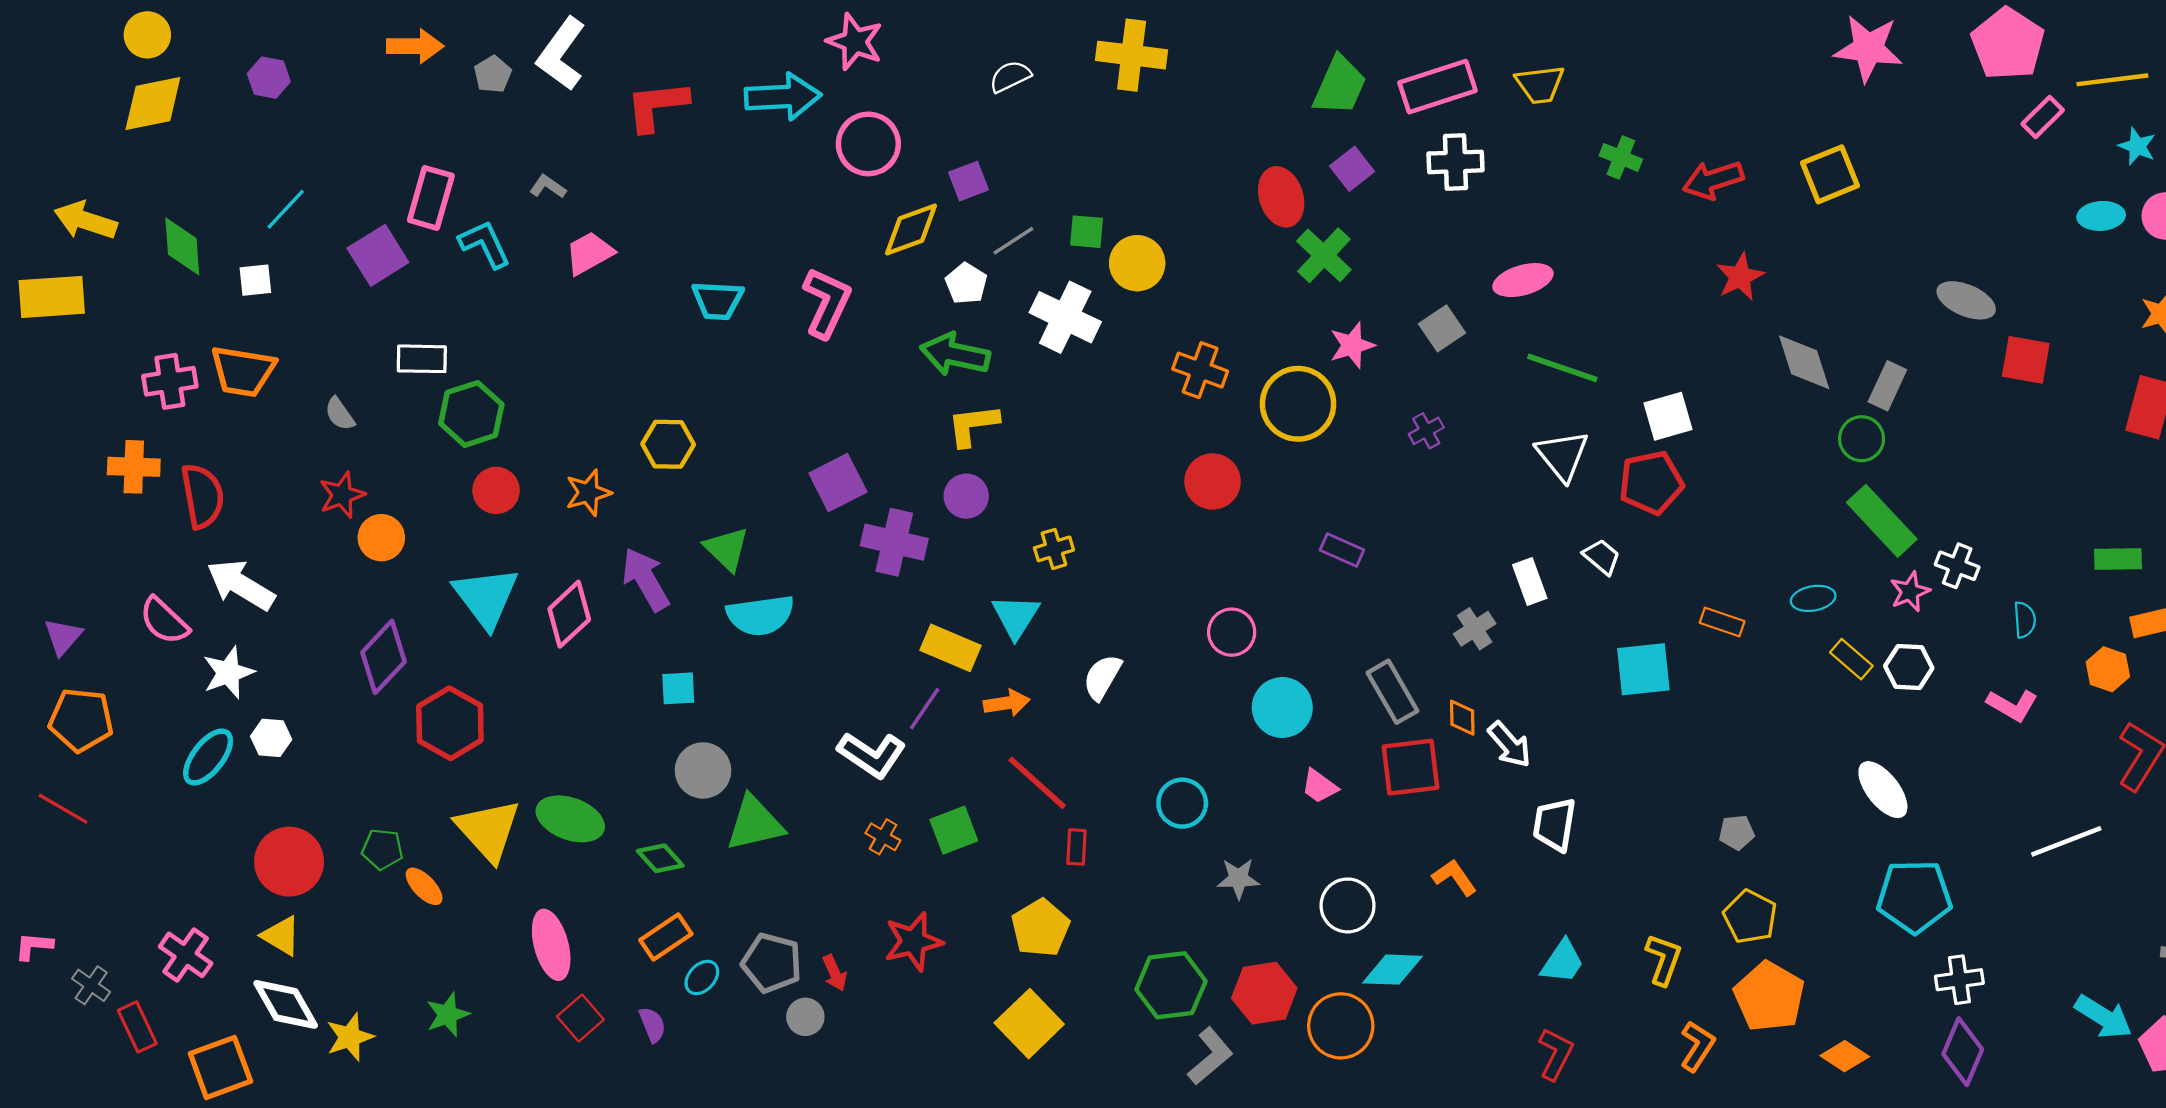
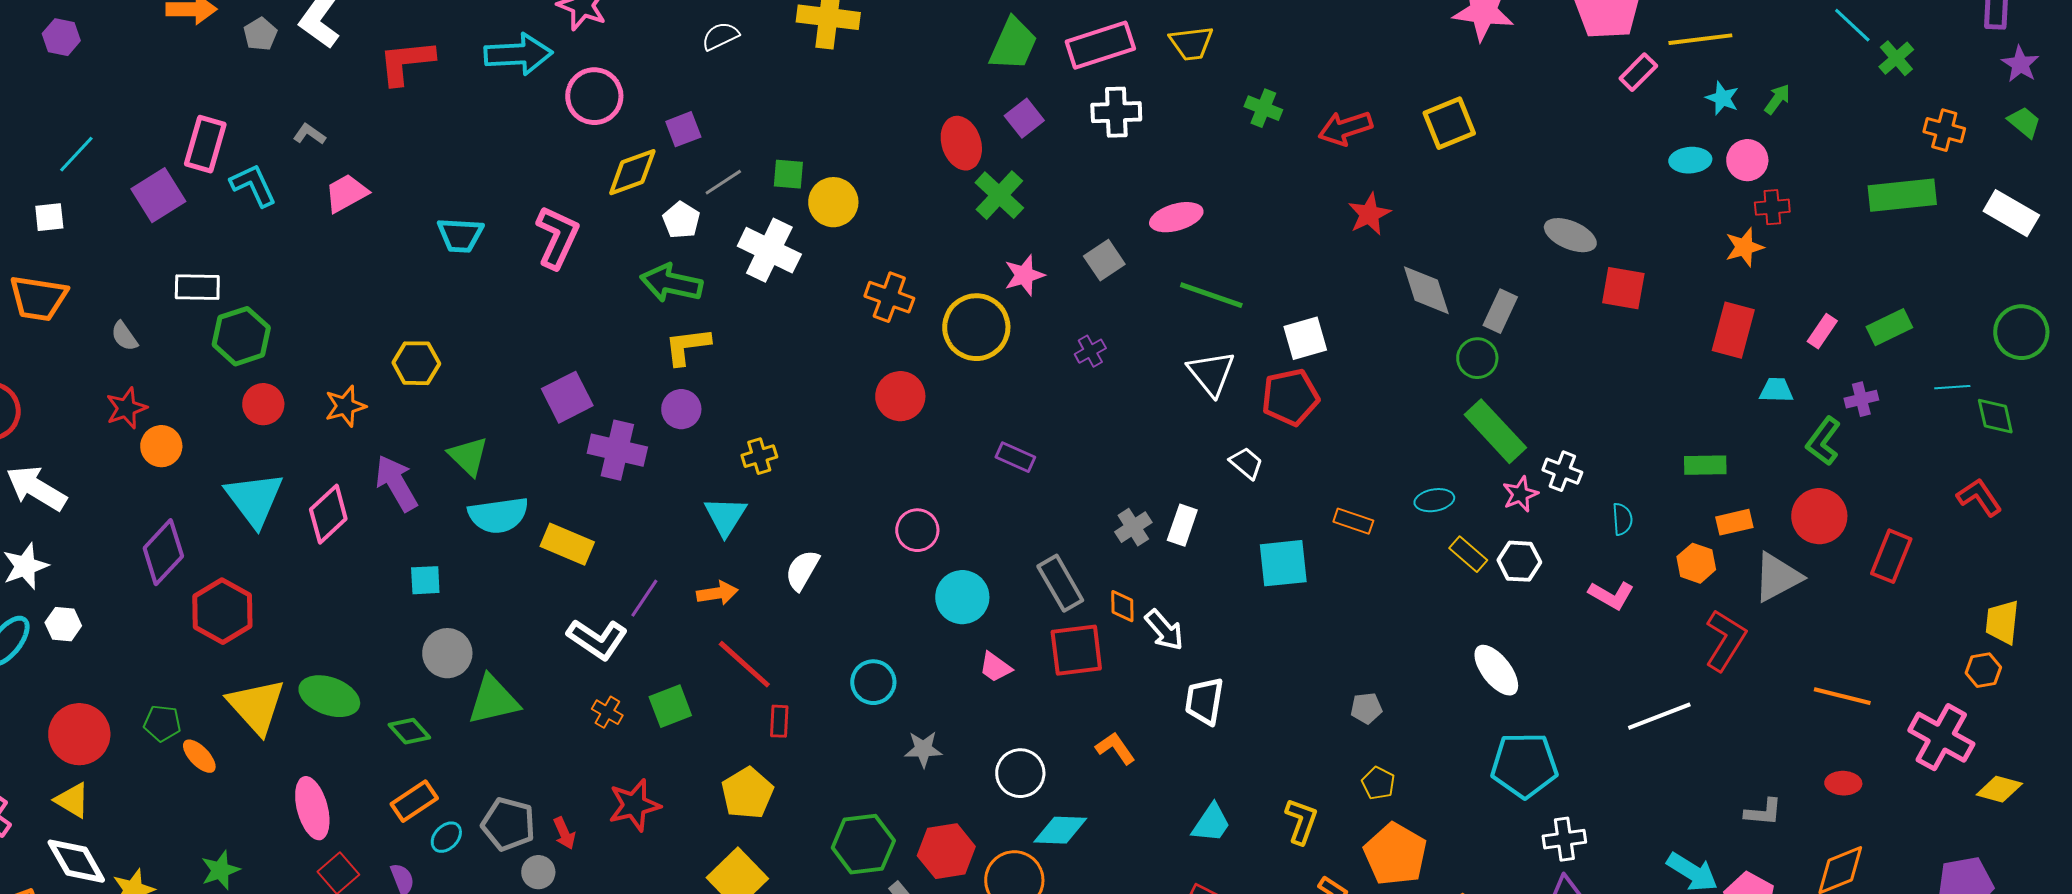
white rectangle: (1530, 582) -> (1182, 525), moved, turned 39
yellow rectangle: (950, 648) -> (567, 544), moved
yellow pentagon: (1750, 917) -> (1378, 783), size x0.7

